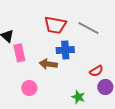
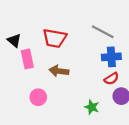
red trapezoid: (55, 25) -> (55, 38), moved
blue cross: (65, 50) -> (111, 57), moved

